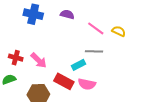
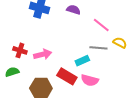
yellow semicircle: (119, 31) -> (120, 43), moved
pink arrow: (39, 60) -> (43, 54), turned -60

